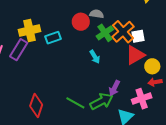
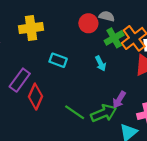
cyan rectangle: (53, 38) -> (58, 60), moved, turned 35
purple rectangle: (19, 50) -> (20, 80), moved
red diamond: (36, 105) -> (36, 97), moved

